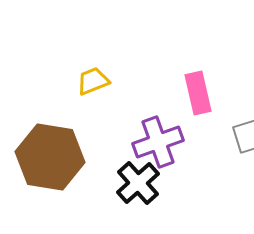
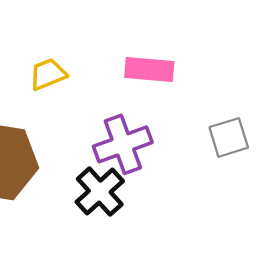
pink rectangle: (198, 93) -> (149, 70), moved, turned -72

